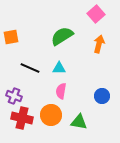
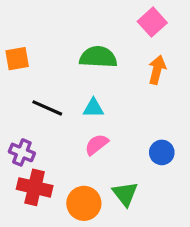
green semicircle: (62, 36) -> (98, 57), turned 35
pink semicircle: (61, 91) -> (97, 145), turned 42
orange circle: (51, 115) -> (84, 203), moved
green triangle: (79, 122) -> (125, 194), turned 42

